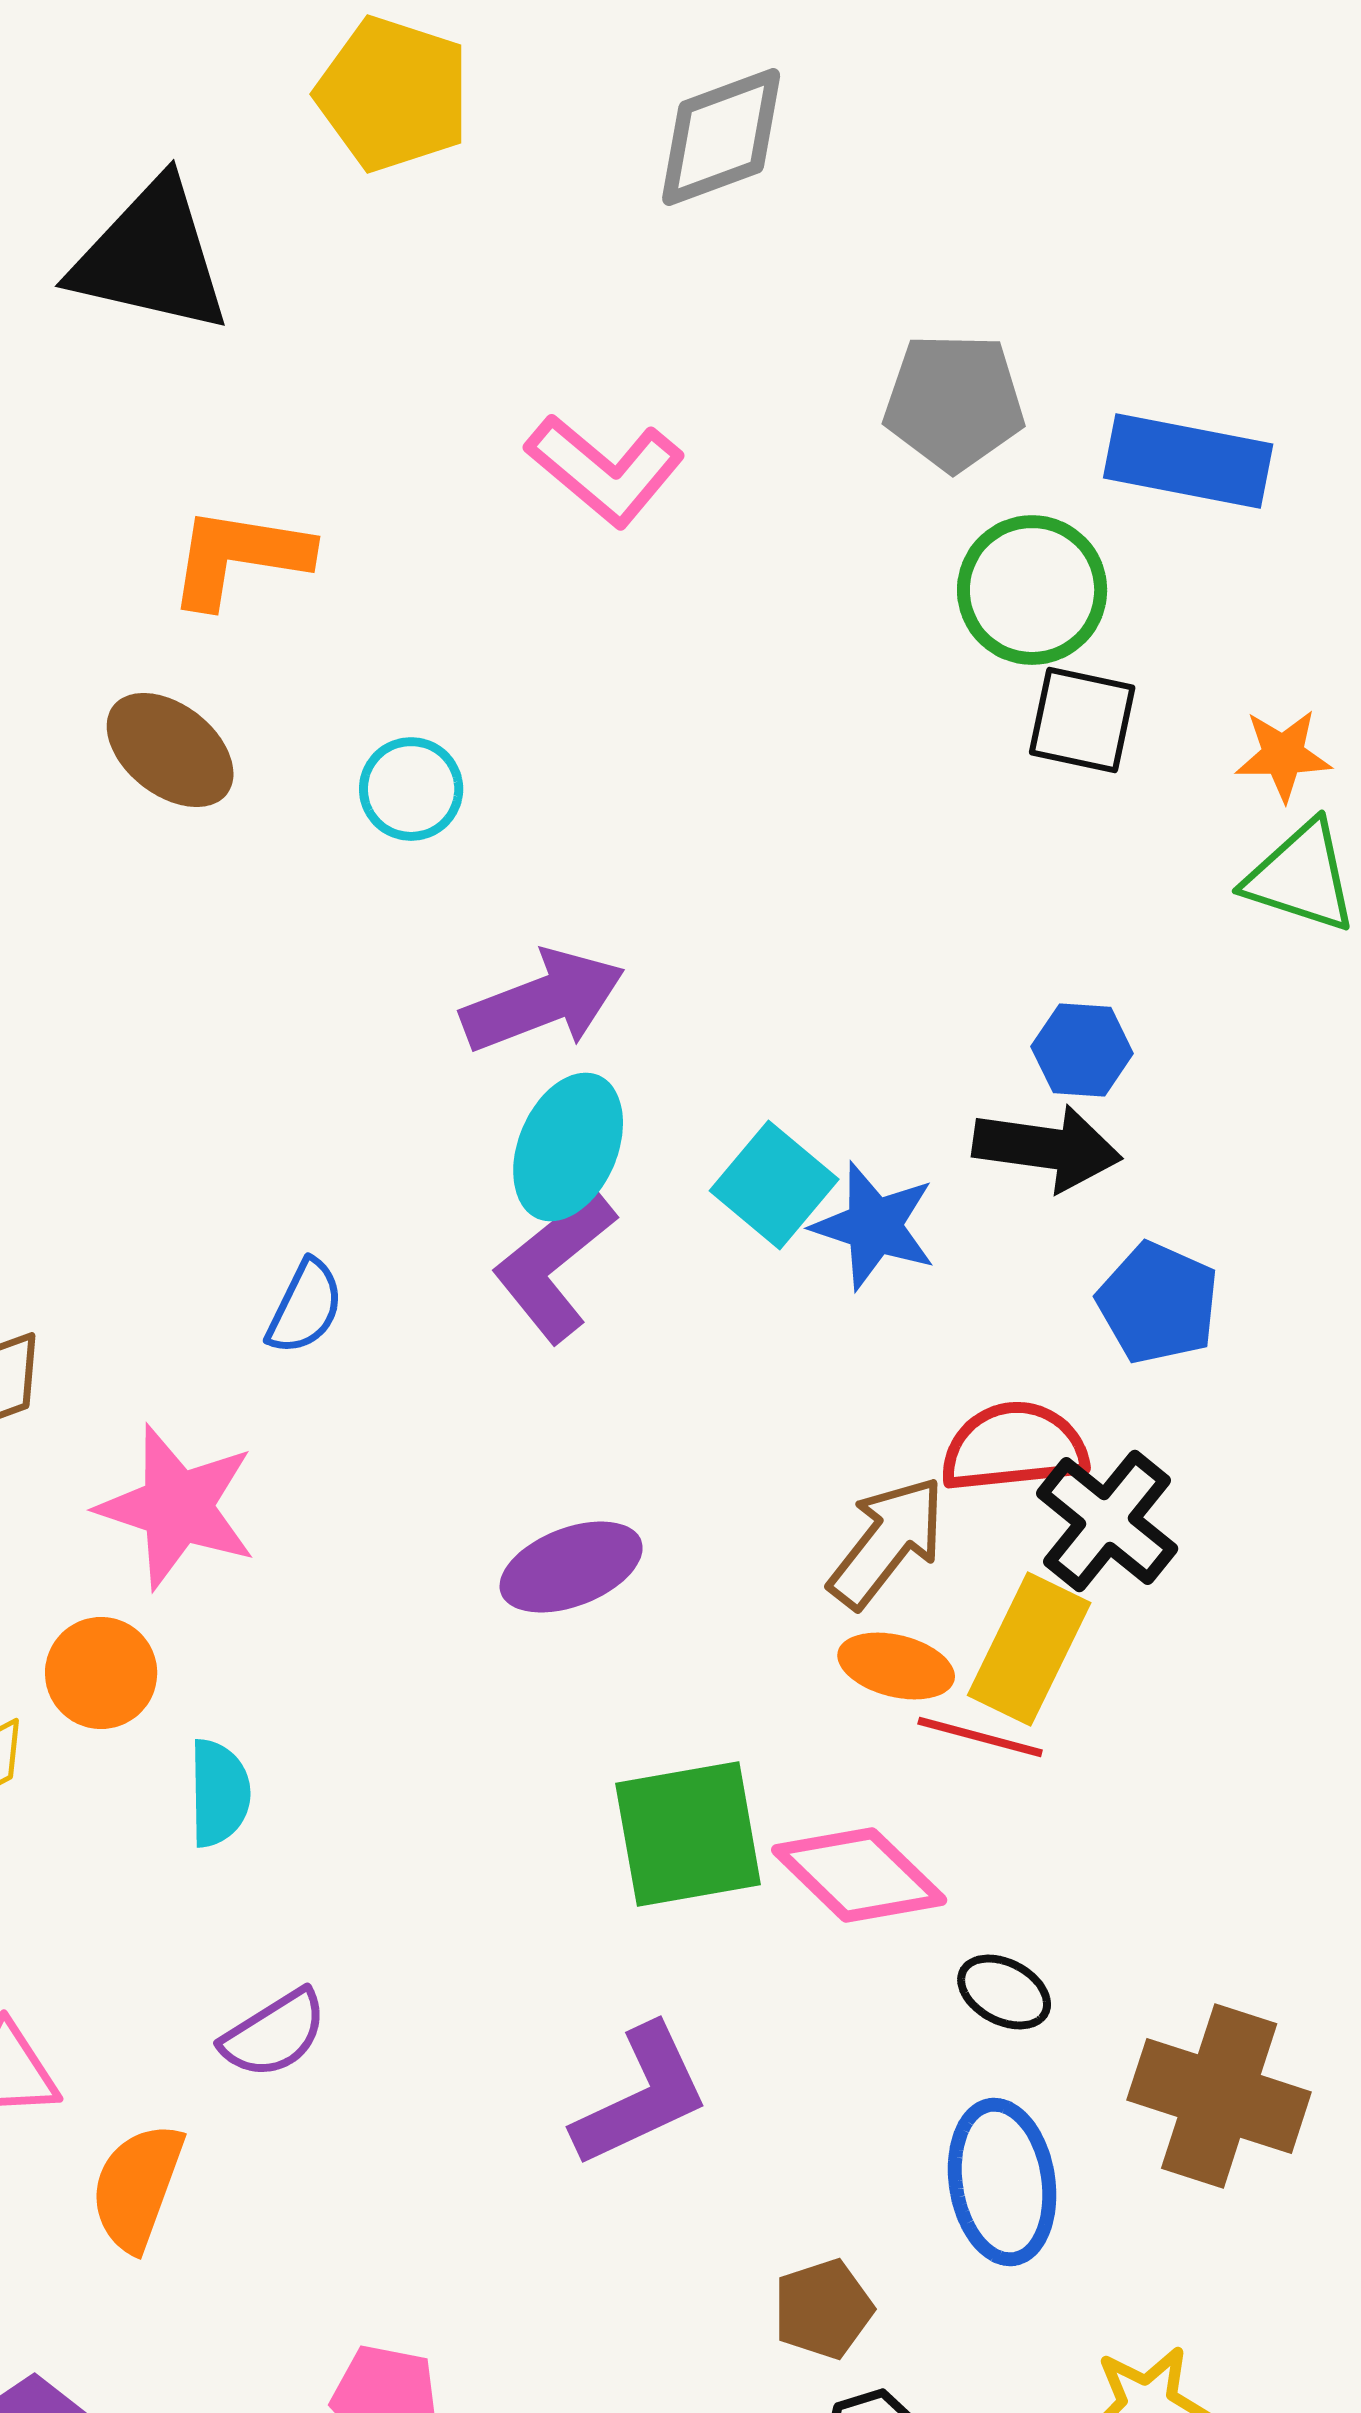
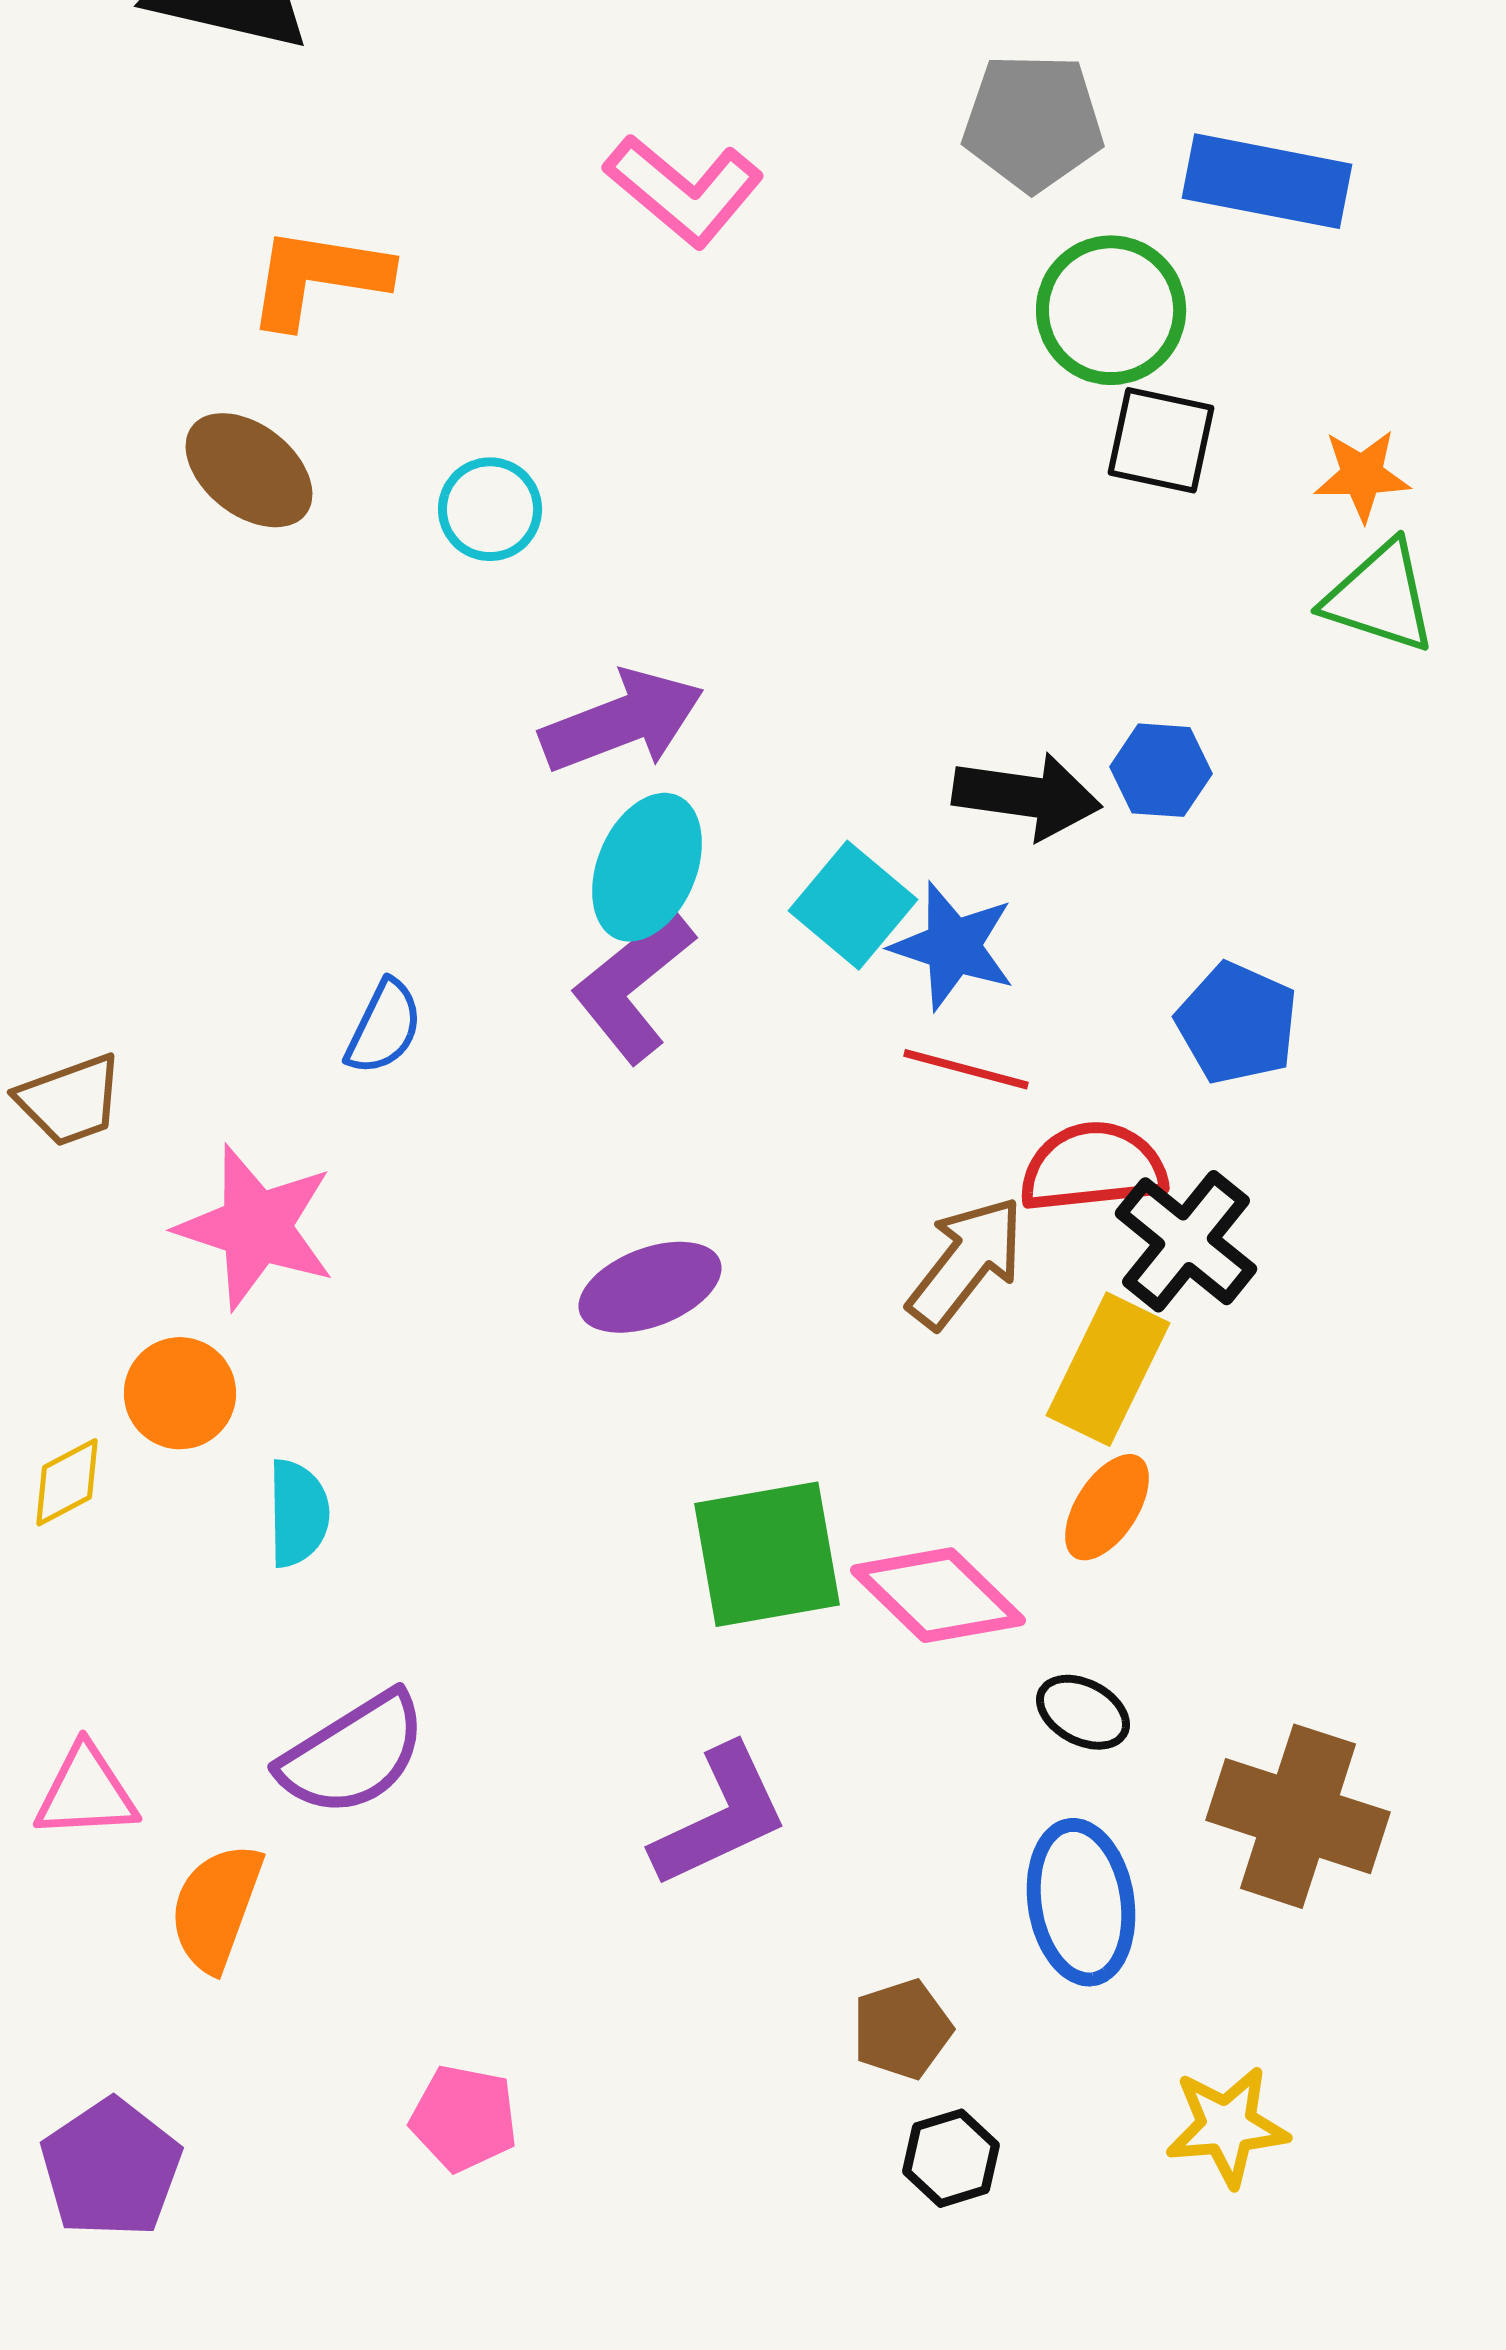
black arrow: (1047, 1148) -> (1027, 796), moved
orange ellipse: (896, 1666) -> (1107, 1507), moved, turned -71
red line: (980, 1737) -> (966, 1069), moved
purple semicircle: (274, 2034) -> (353, 1754), size x1.4

